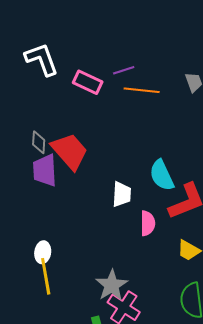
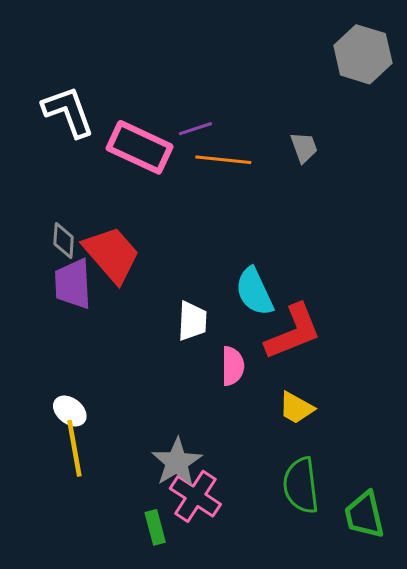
pink rectangle: (88, 82) -> (140, 147), size x1.4
white ellipse: (43, 252) -> (70, 411), turned -60

